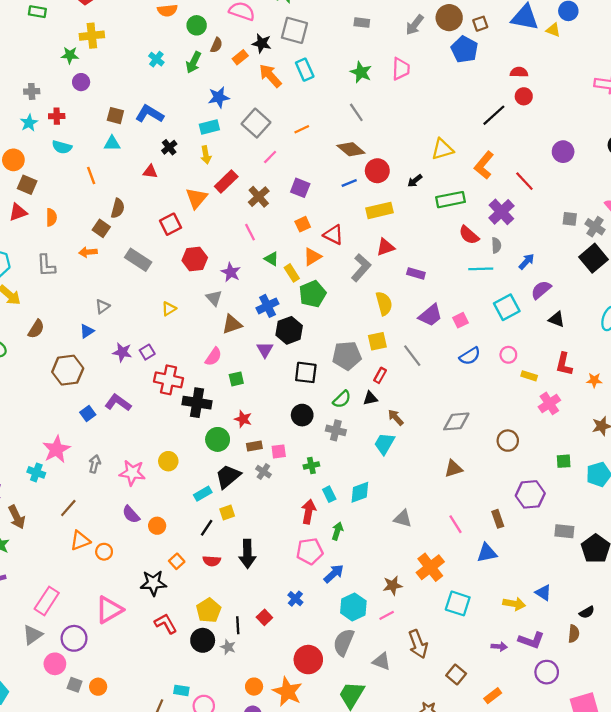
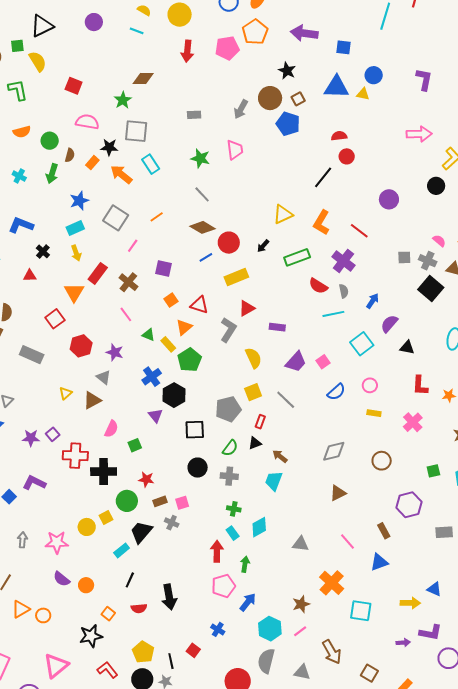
brown triangle: (232, 324) -> (92, 400), moved
yellow rectangle: (529, 376) -> (374, 413), moved
green cross: (311, 466) -> (234, 509), moved, turned 32
yellow square: (227, 513) -> (106, 518), moved

